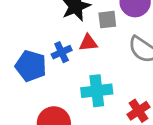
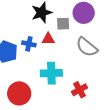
blue cross: (62, 52) -> (29, 44), turned 32

